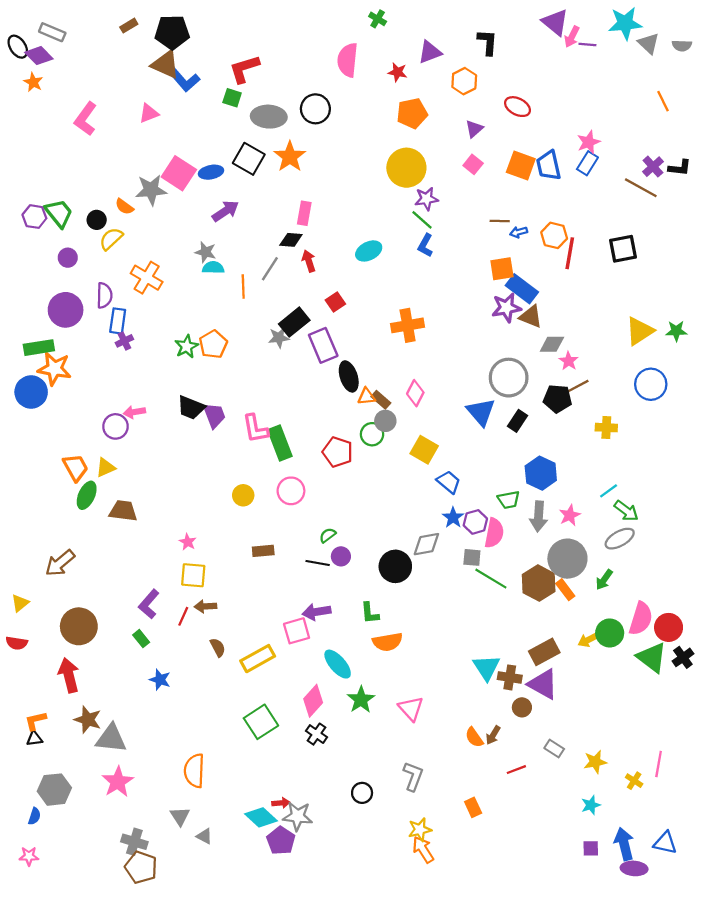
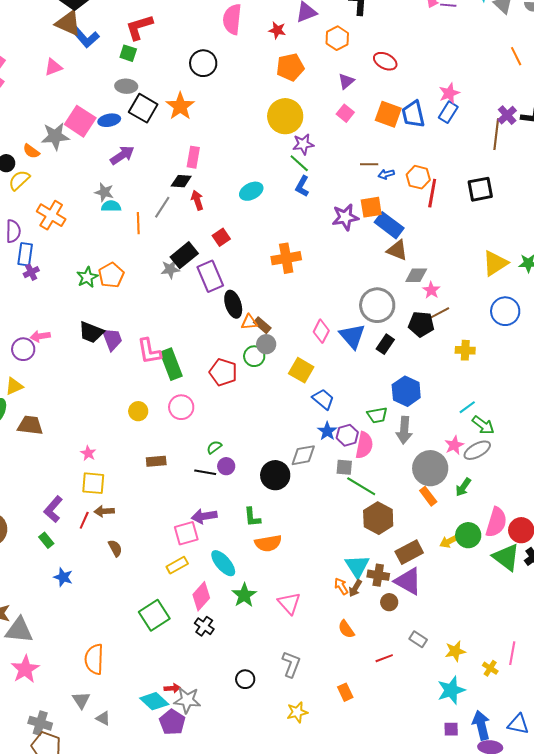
gray ellipse: (269, 117) -> (126, 86), moved, size x0.7
brown line: (641, 188) -> (496, 134), turned 68
purple star: (506, 308) -> (345, 217), moved
pink diamond: (415, 393) -> (321, 331), moved
pink star: (570, 515) -> (454, 445), moved
brown hexagon: (539, 583) -> (378, 518), moved
yellow rectangle: (258, 659) -> (177, 565), moved, size x0.7
brown arrow: (493, 735) -> (355, 588), moved
cyan star: (591, 805) -> (451, 690), size x1.6
orange arrow: (423, 850) -> (341, 586), moved, size x0.7

